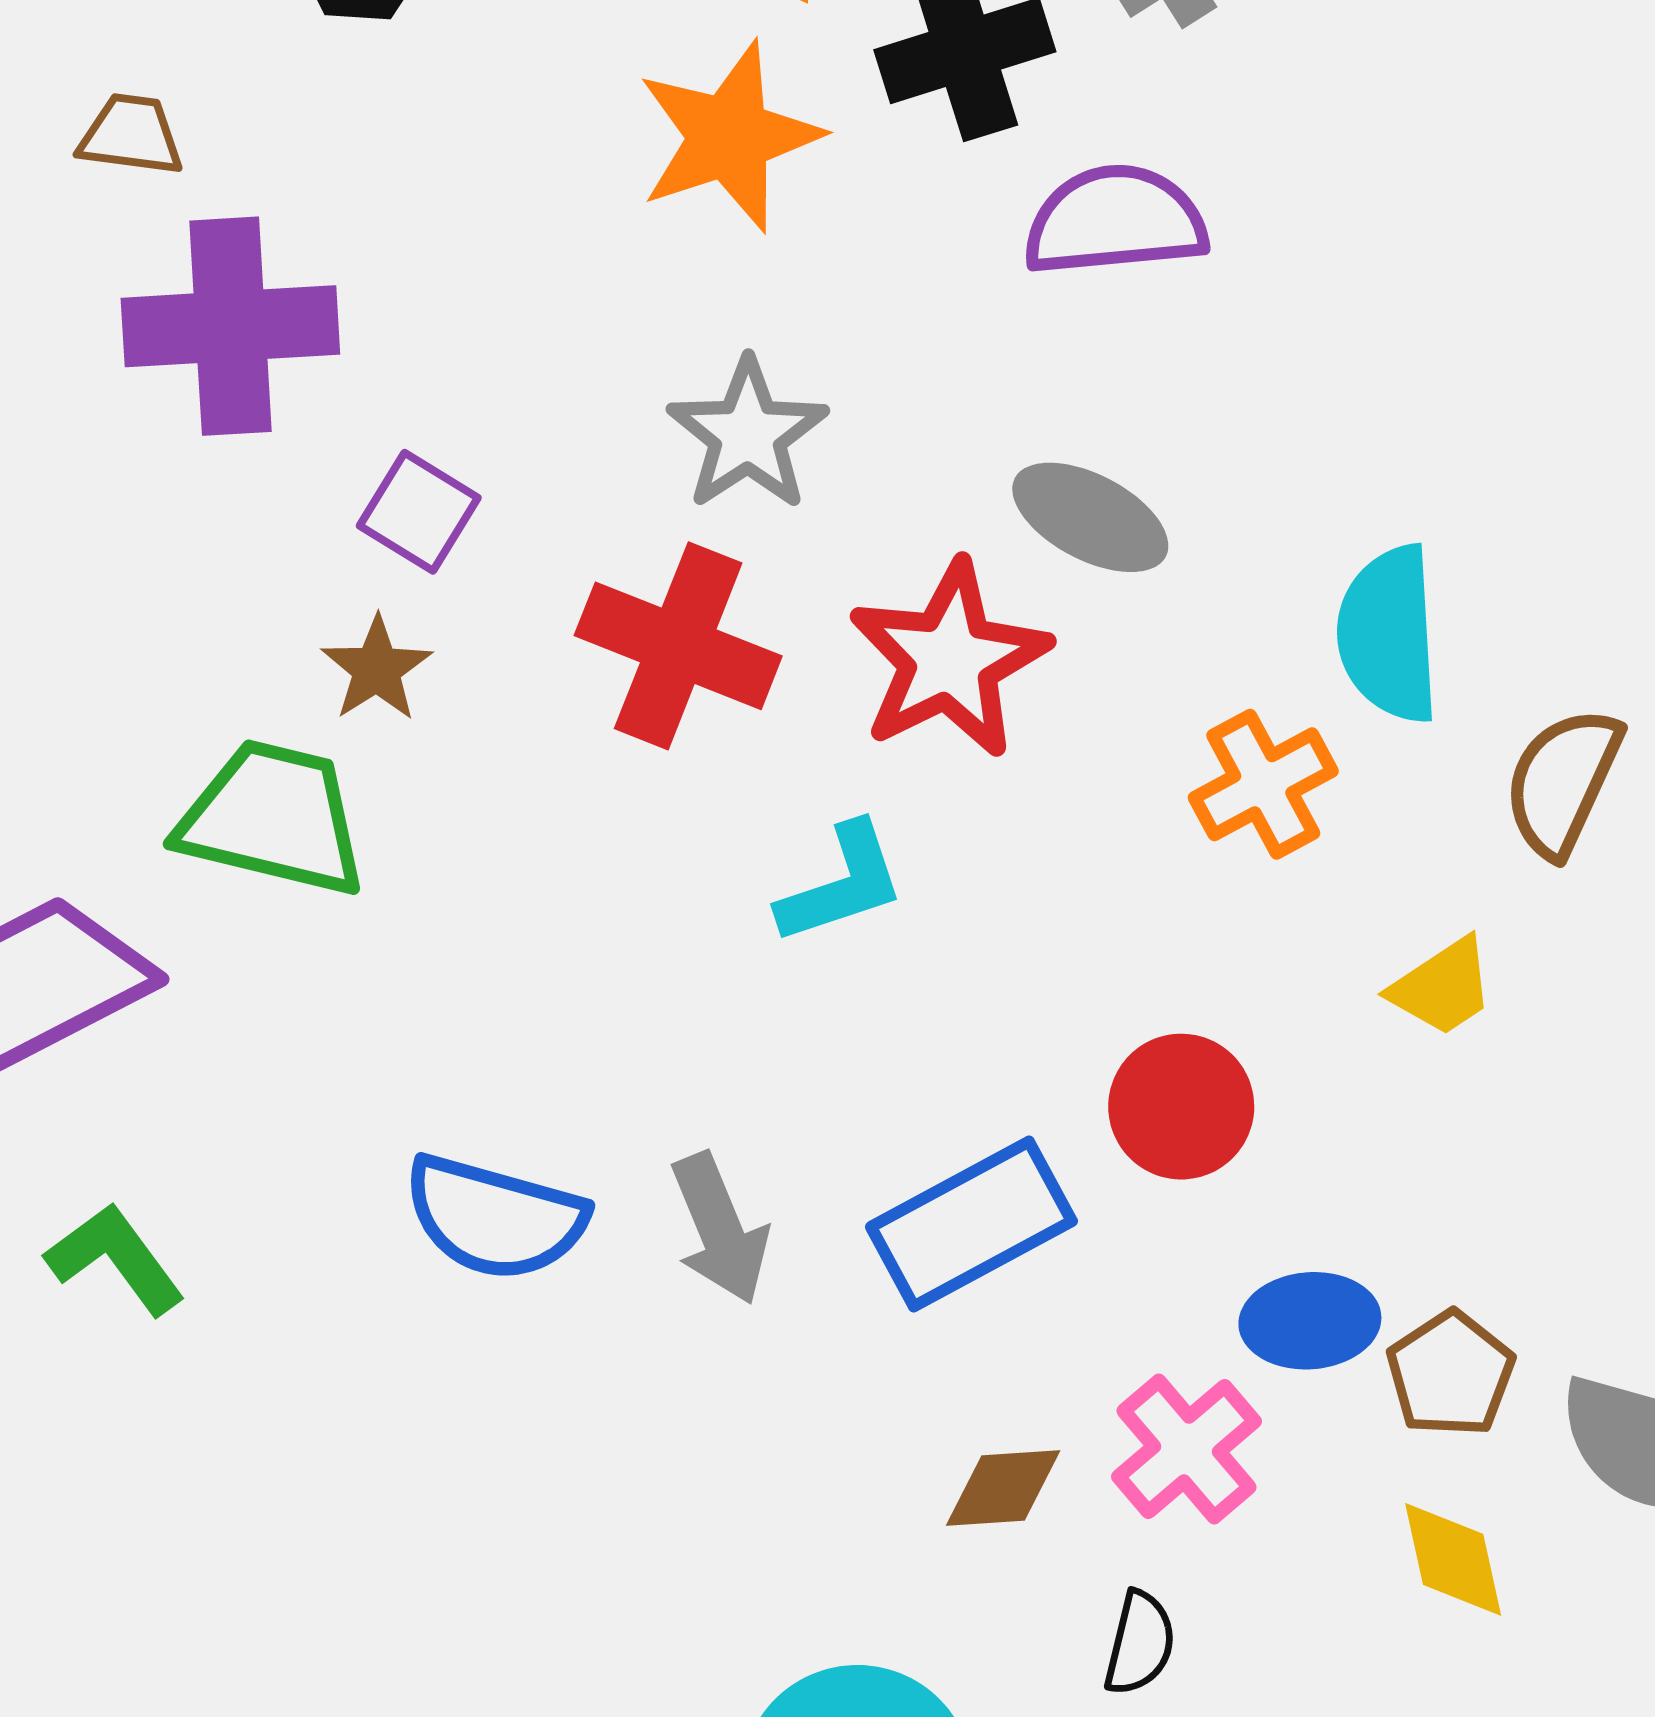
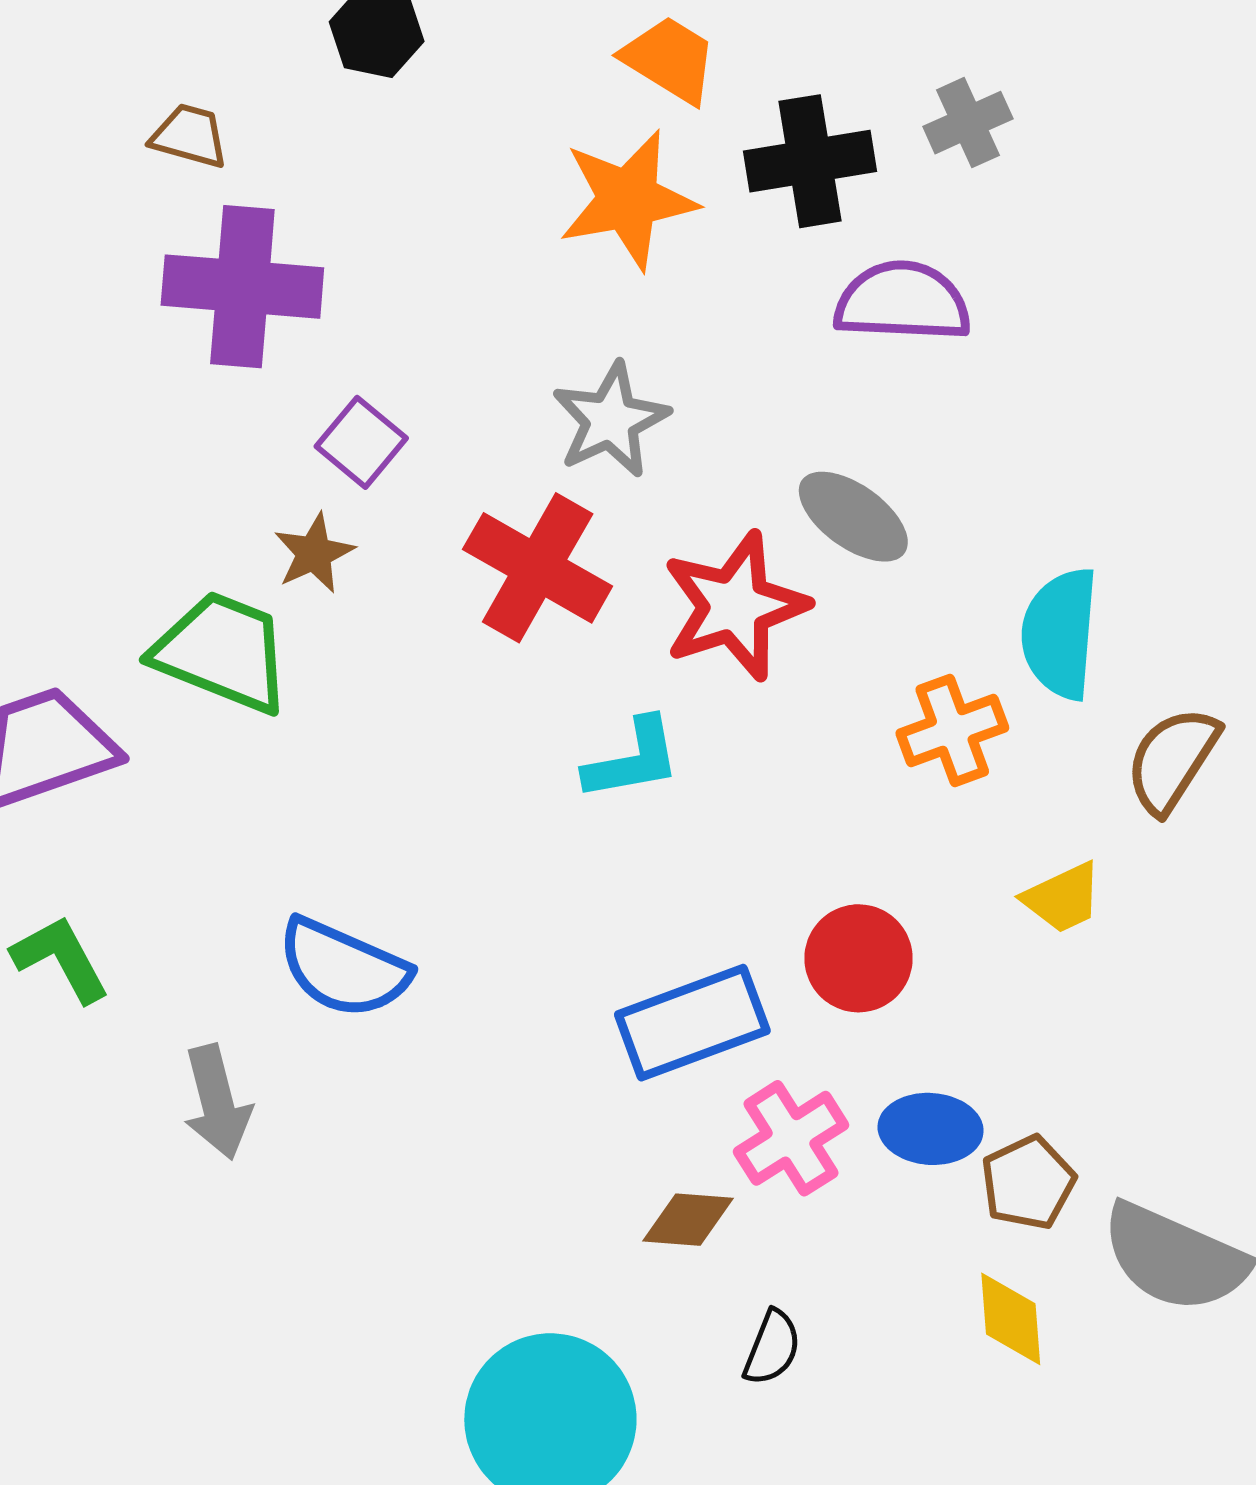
gray arrow: (720, 1229) -> (217, 1102), moved
pink cross: (1186, 1449) -> (791, 1138), moved

